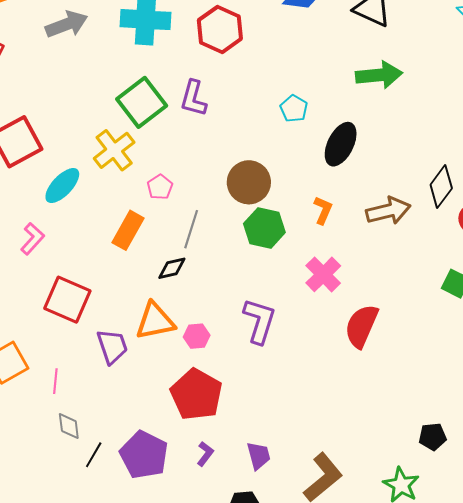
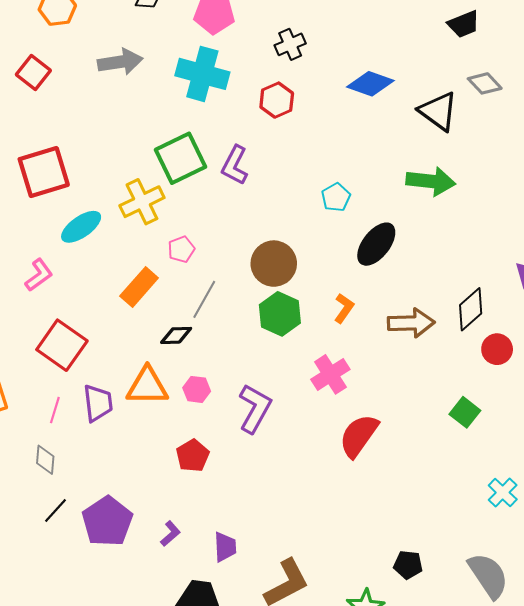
red hexagon: (220, 29) -> (277, 100), size x0.7
pink hexagon: (197, 336) -> (197, 389), moved
pink line: (55, 381) -> (55, 410), moved
red pentagon: (196, 394) -> (193, 456), moved, size x0.6
gray diamond: (69, 426) -> (45, 460), moved

